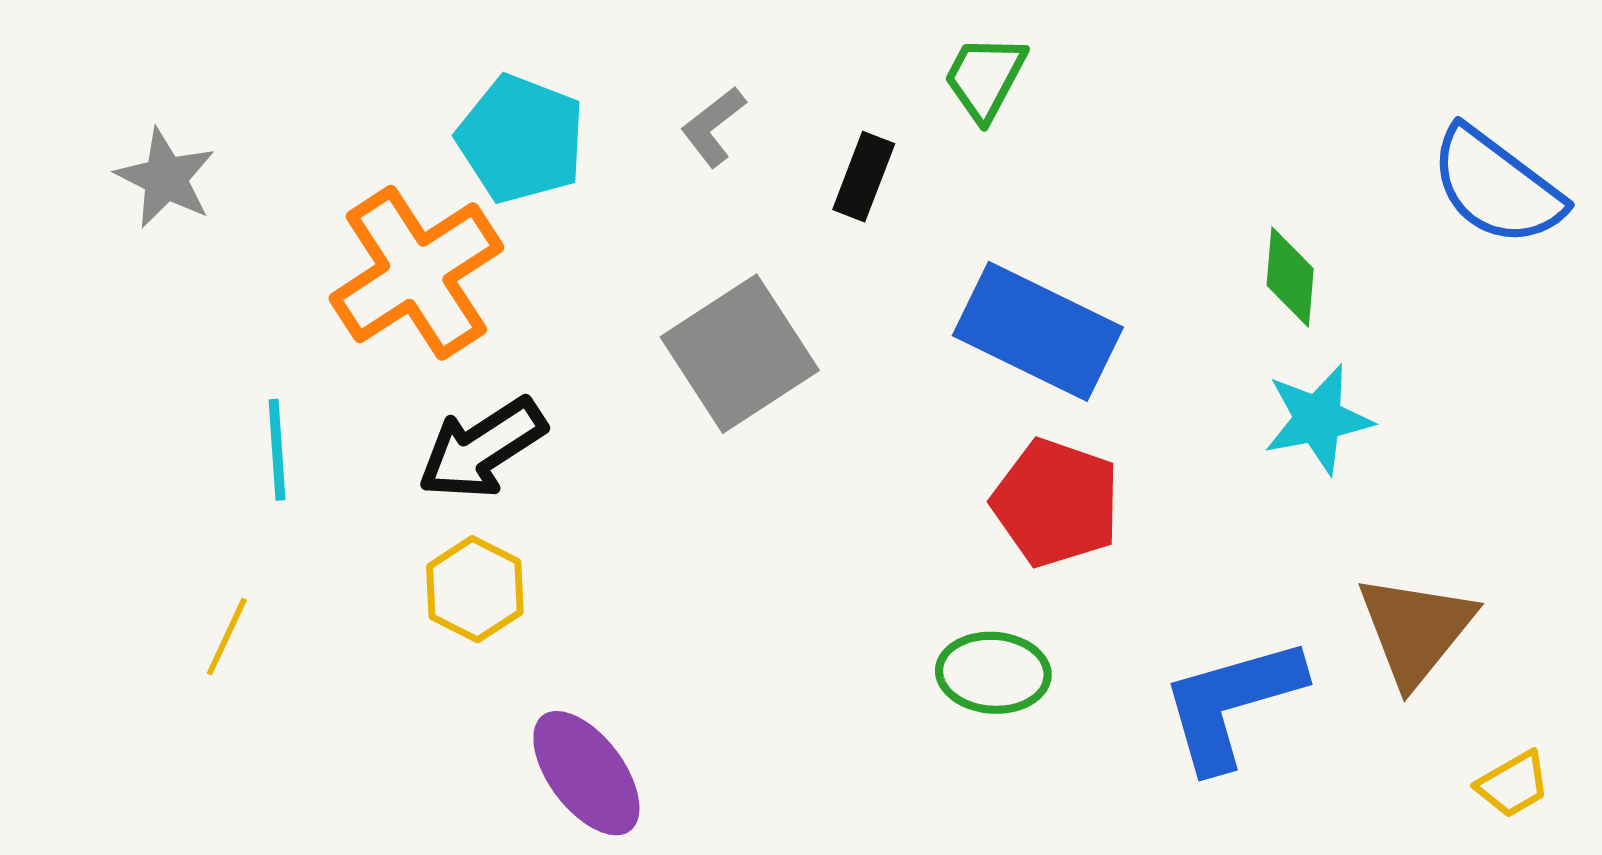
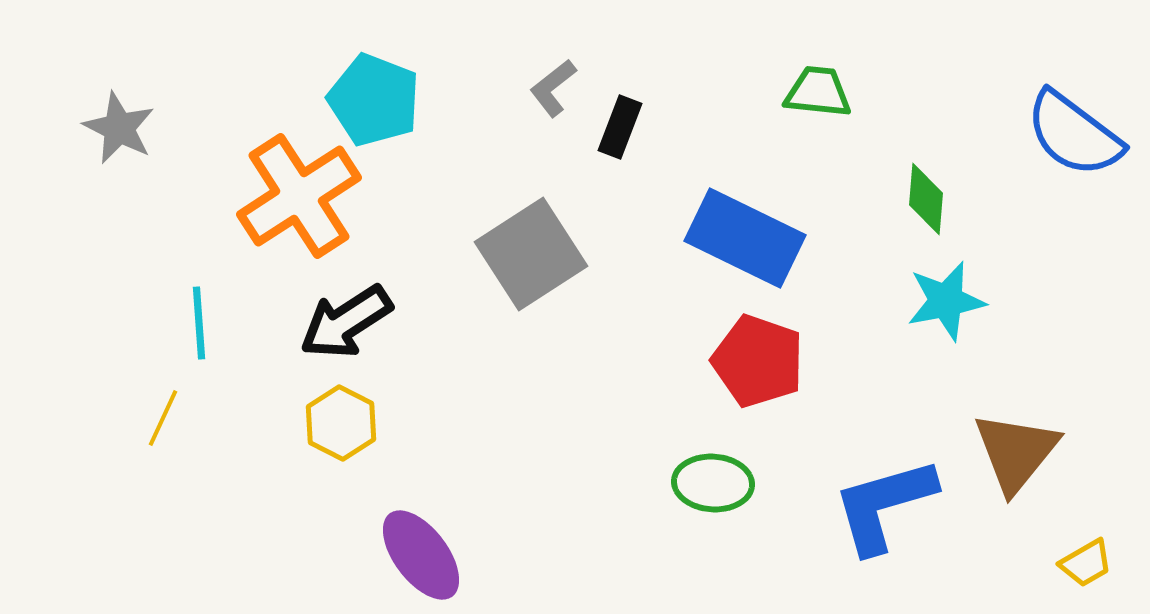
green trapezoid: (985, 78) -> (818, 92), moved, turned 68
gray L-shape: (713, 126) -> (553, 88), moved
yellow line: (227, 637) -> (163, 418), moved

